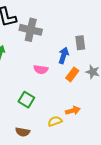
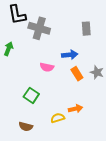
gray rectangle: (80, 43) -> (86, 29), moved
blue arrow: (64, 55) -> (70, 55), turned 63
orange rectangle: (72, 74) -> (77, 74), turned -72

